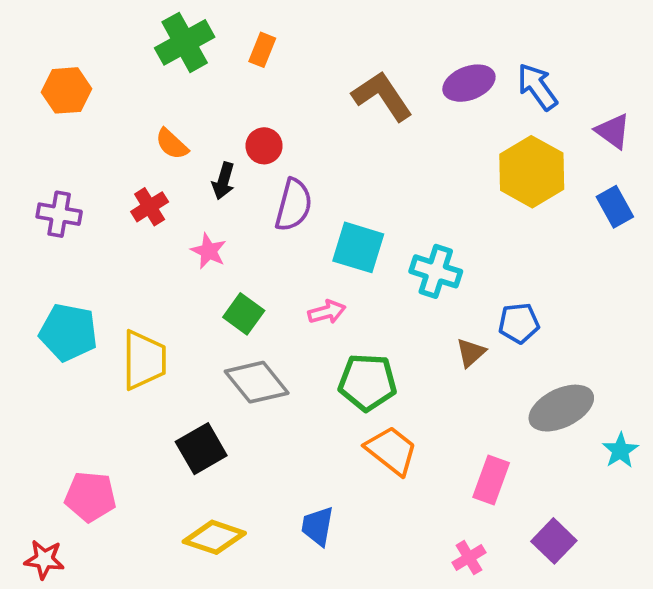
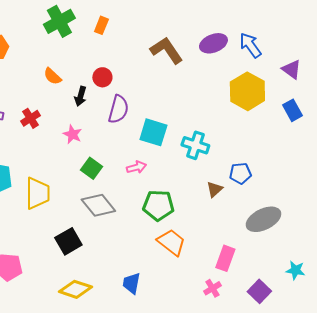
red cross: (150, 207) -> (30, 118), moved
cyan star: (620, 450) -> (295, 270), moved, turned -30
pink cross: (469, 558) -> (212, 288), moved

